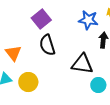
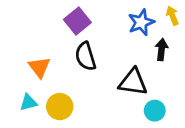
blue star: (88, 20) -> (141, 22), turned -30

